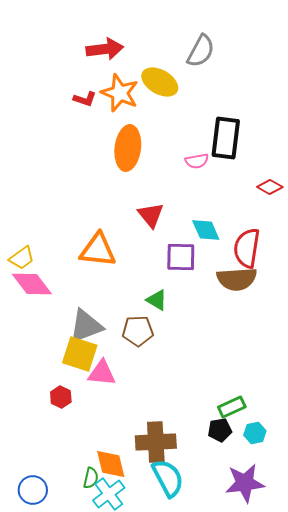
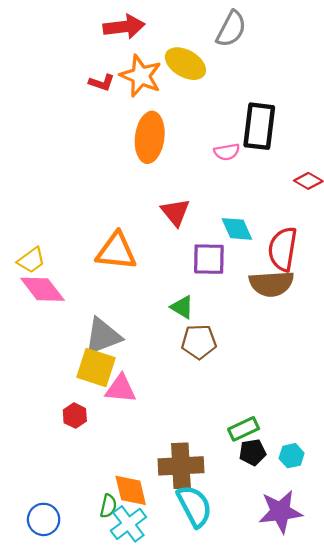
brown pentagon: (138, 331) -> (199, 342), moved
green rectangle: (232, 407) -> (244, 429), moved

